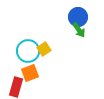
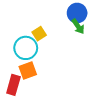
yellow square: (44, 49) -> (39, 34), moved

